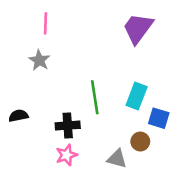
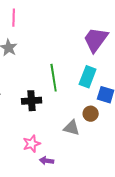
purple trapezoid: (138, 28) -> (96, 40), moved
pink star: (66, 155) -> (32, 144), moved

